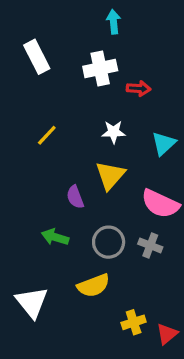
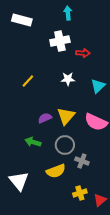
white rectangle: (37, 57) -> (22, 20), moved, turned -48
yellow triangle: (110, 175) -> (66, 116), moved
purple semicircle: (75, 197) -> (45, 118), turned 88
gray cross: (150, 245) -> (82, 161), moved

